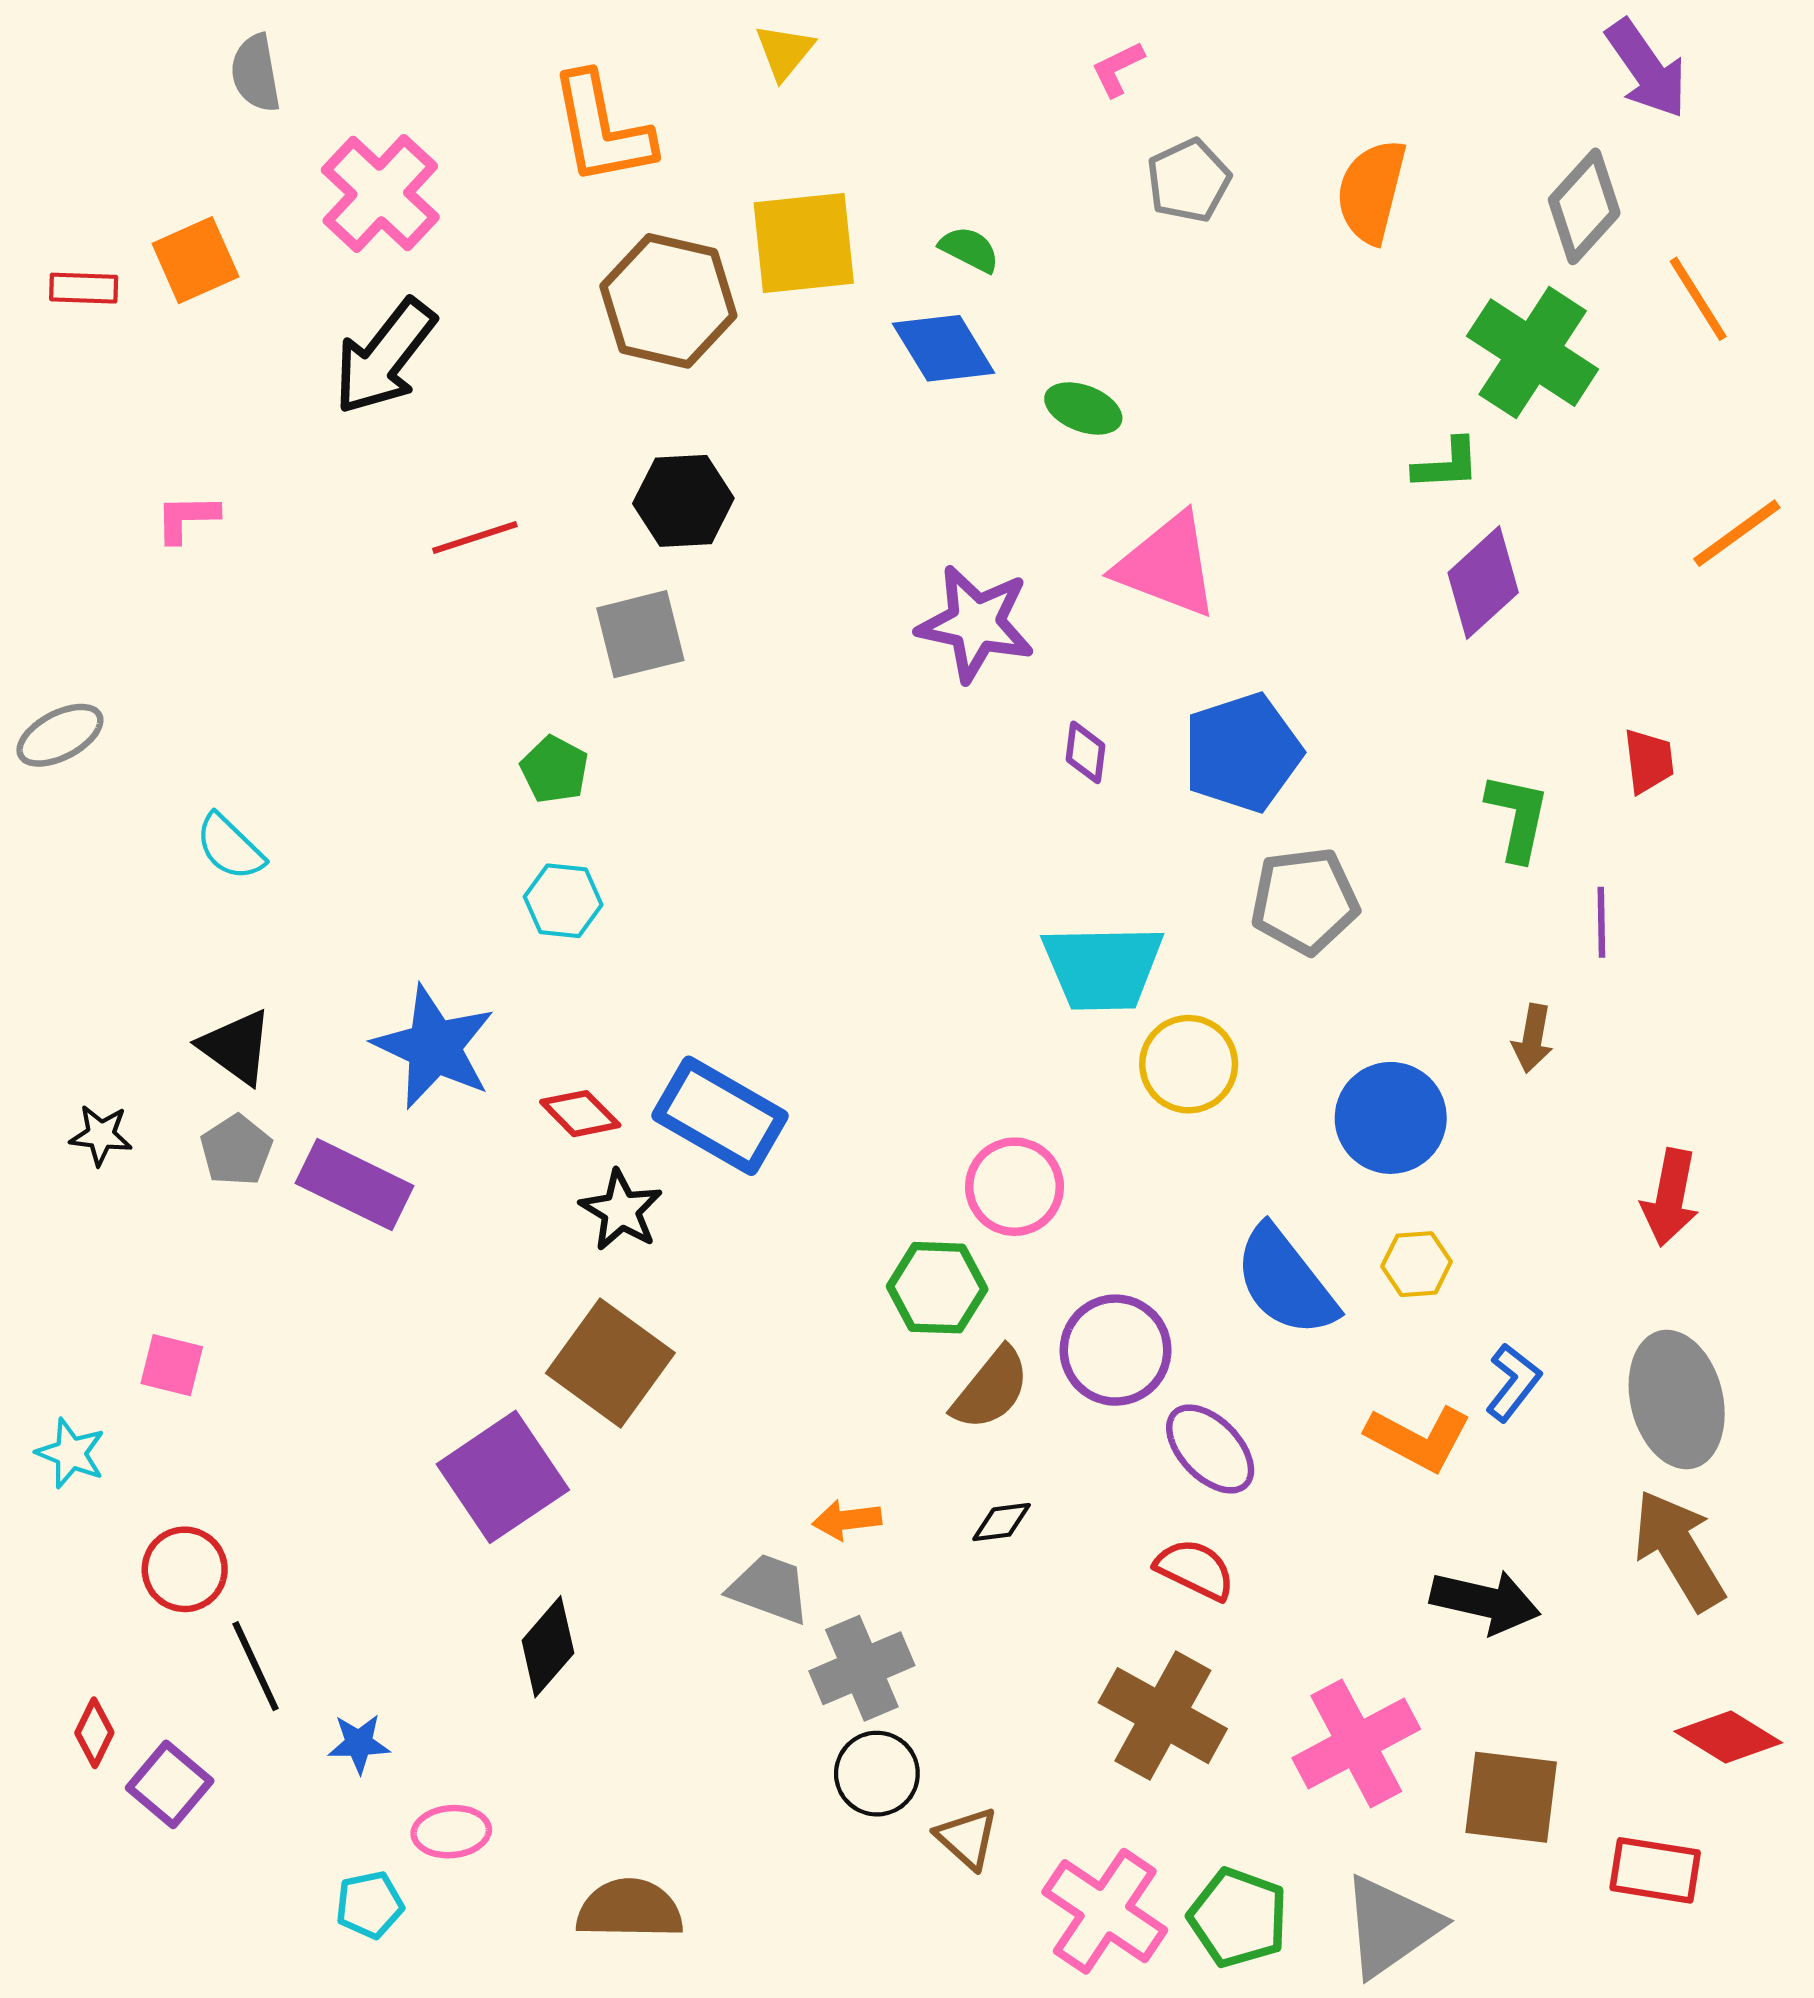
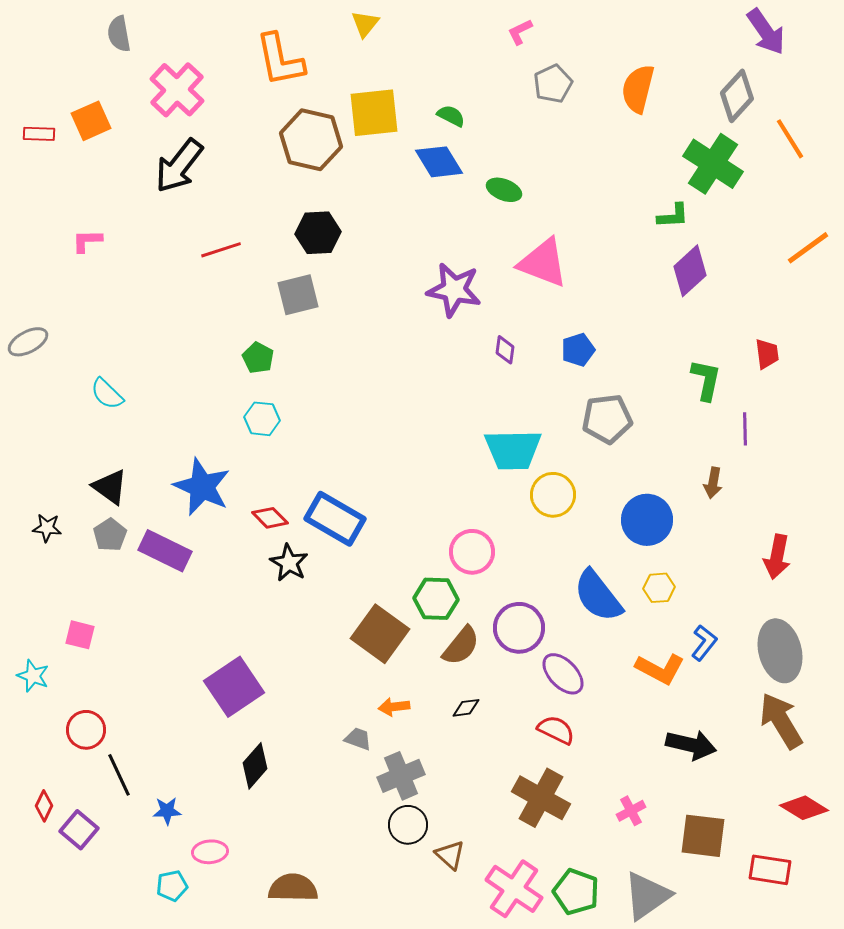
blue pentagon: (1242, 752) -> (578, 350), size x0.6
brown square: (610, 1363) -> (380, 634), moved
gray trapezoid: (769, 1589) -> (358, 739), size x0.7
pink cross: (1356, 1743) -> (631, 811), size x0.5

